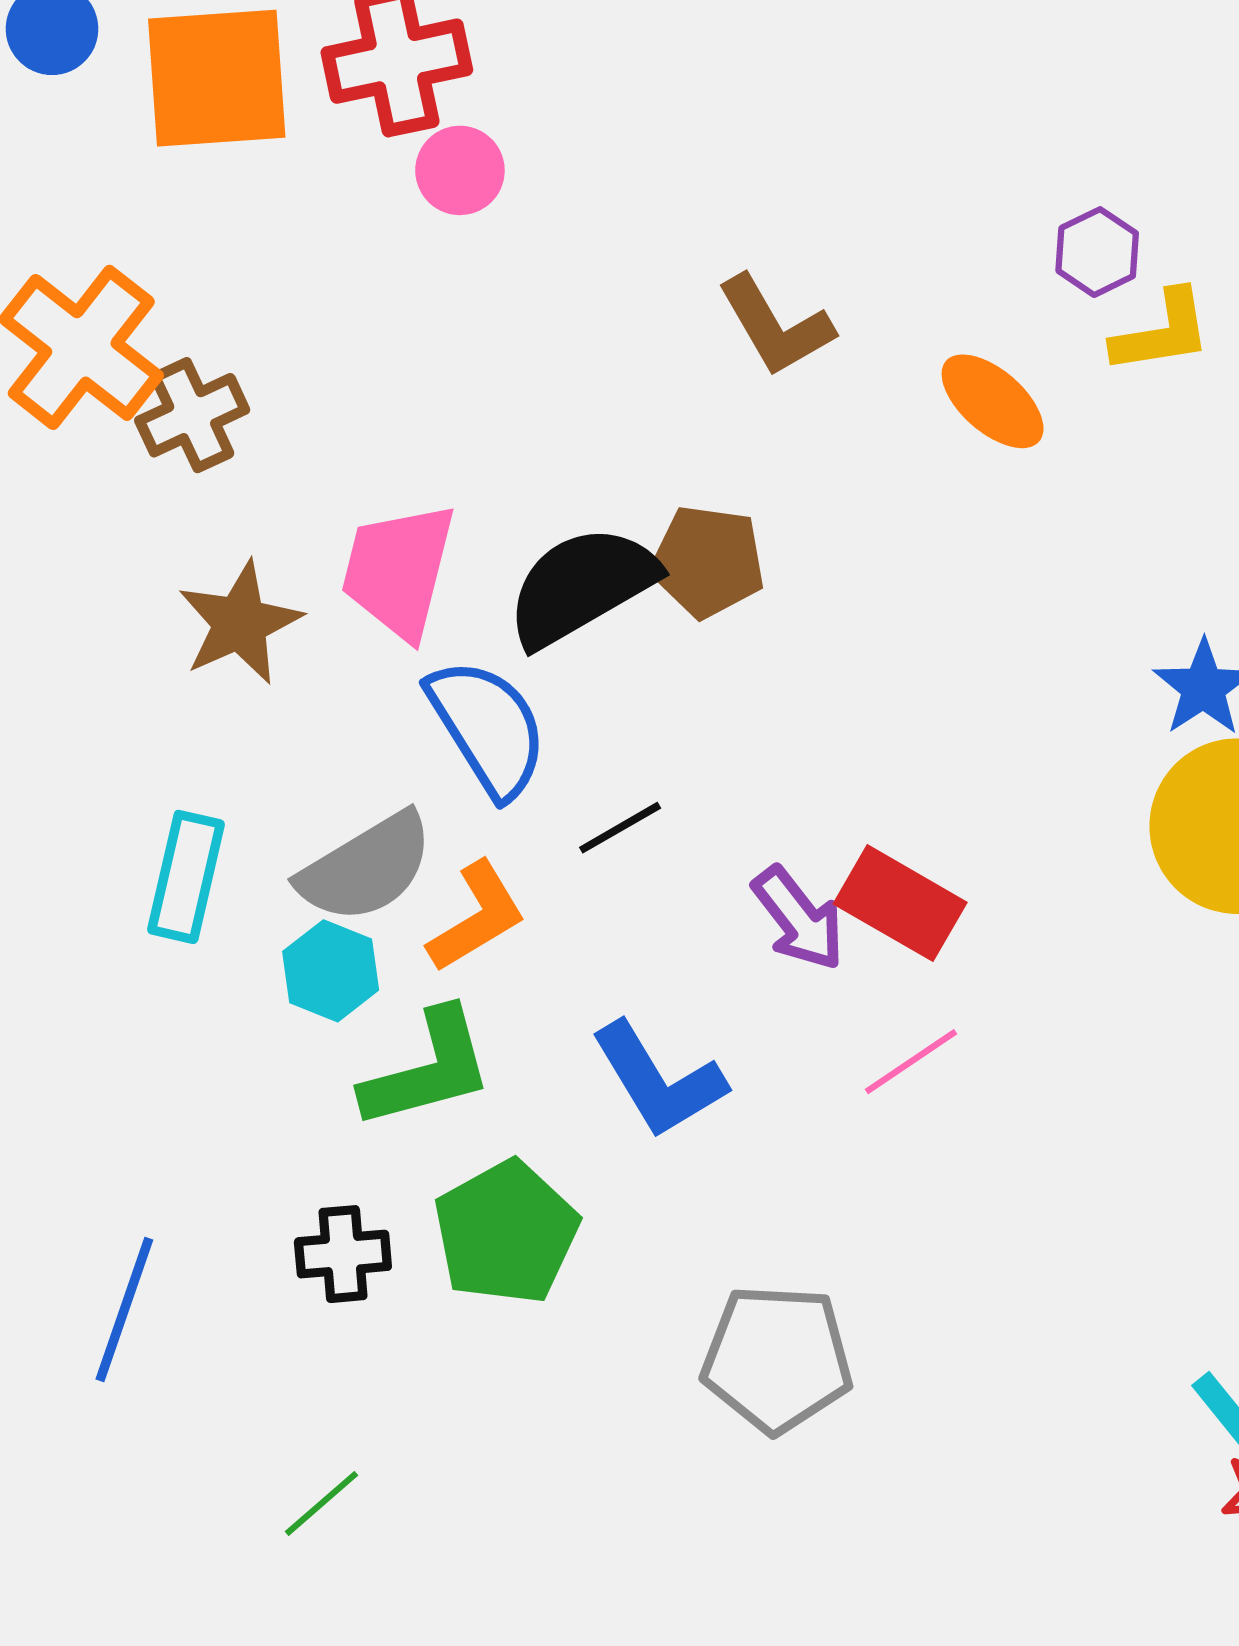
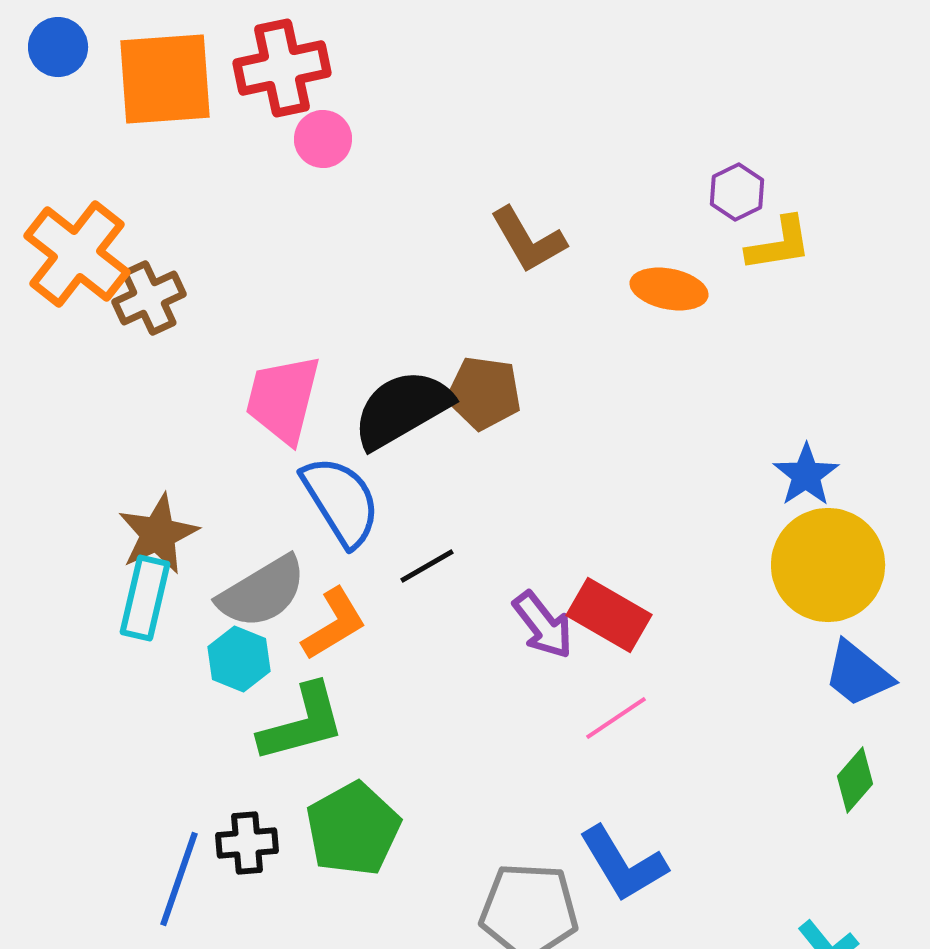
orange ellipse: (993, 401) -> (669, 289), turned -30
brown star: (240, 623) -> (158, 534), moved
blue L-shape: (659, 1080) -> (623, 864), moved
blue line: (124, 1309) -> (179, 879), moved

